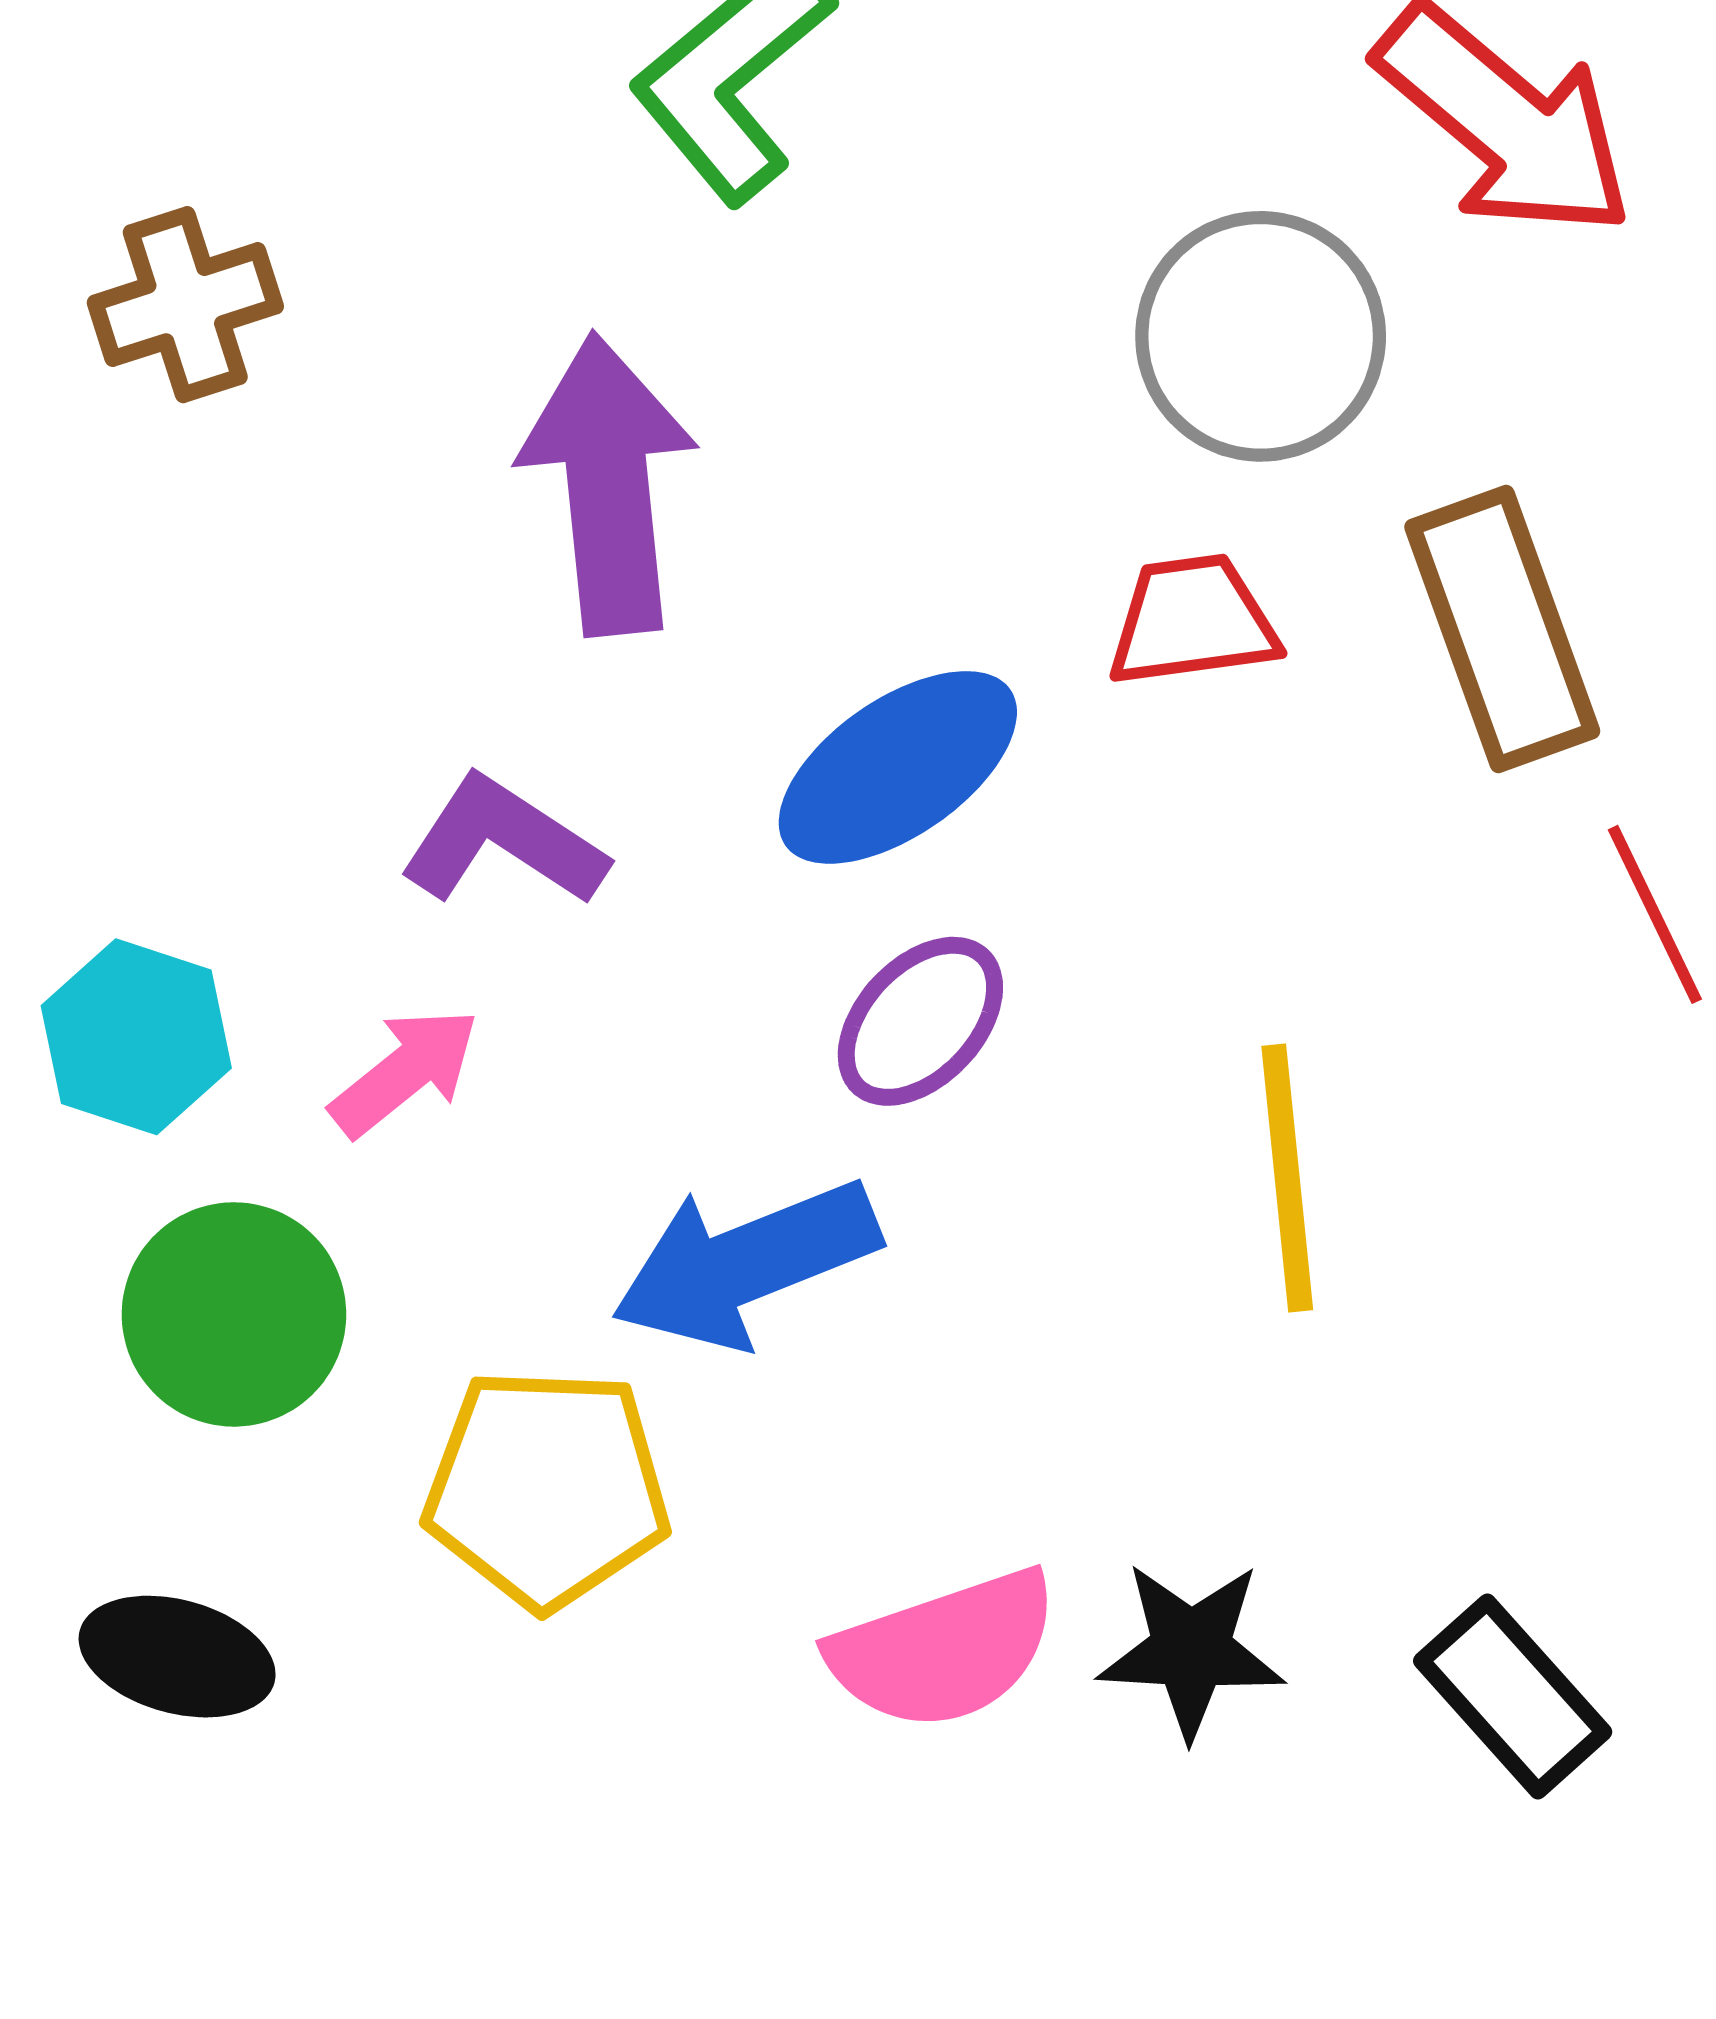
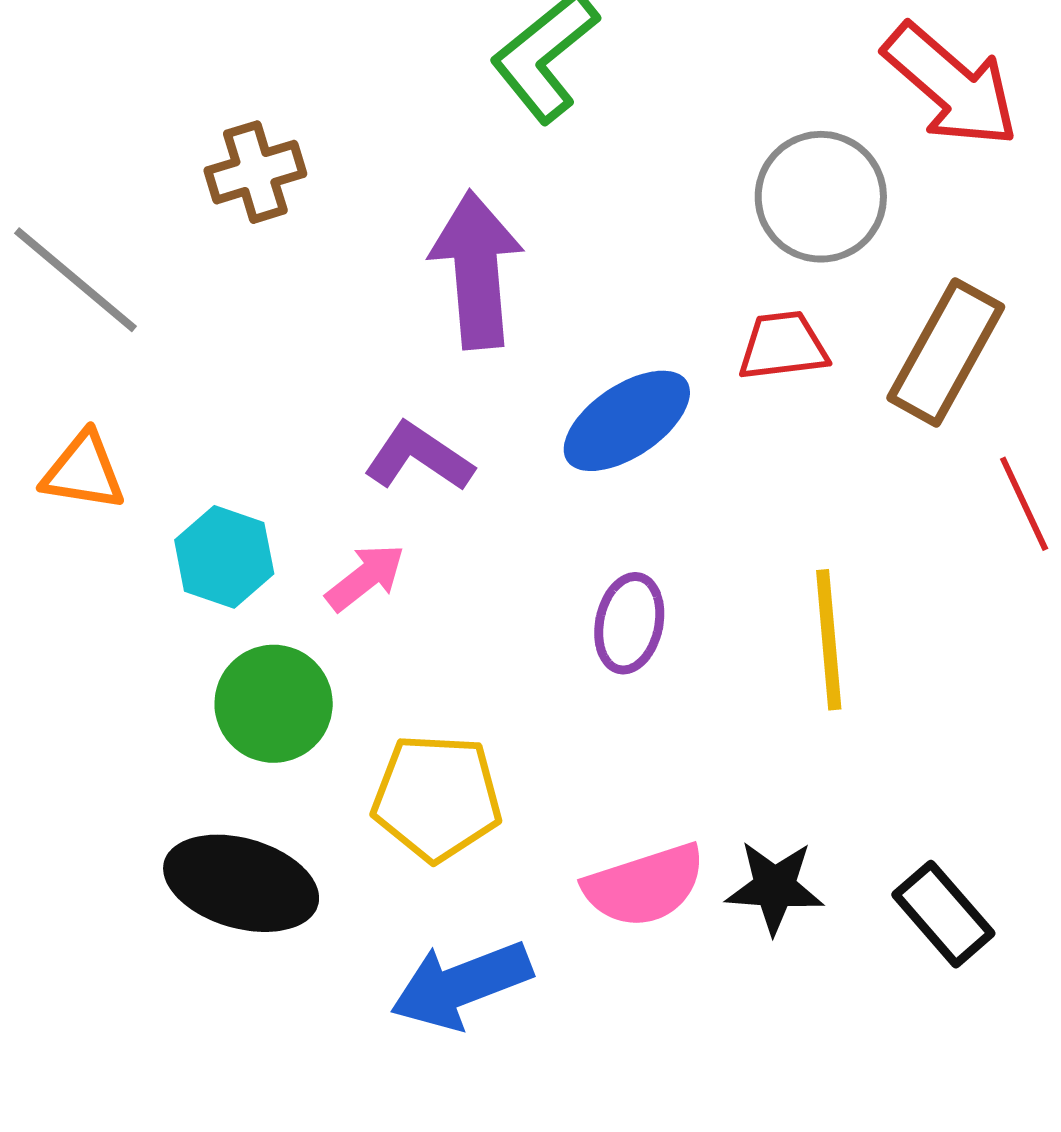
brown rectangle: (1502, 629) -> (946, 352), turned 48
purple ellipse: (920, 1021) -> (629, 623), moved, turned -32
blue arrow: (746, 1264) -> (461, 985), moved
black ellipse: (177, 1657) -> (241, 883), size x1.5

